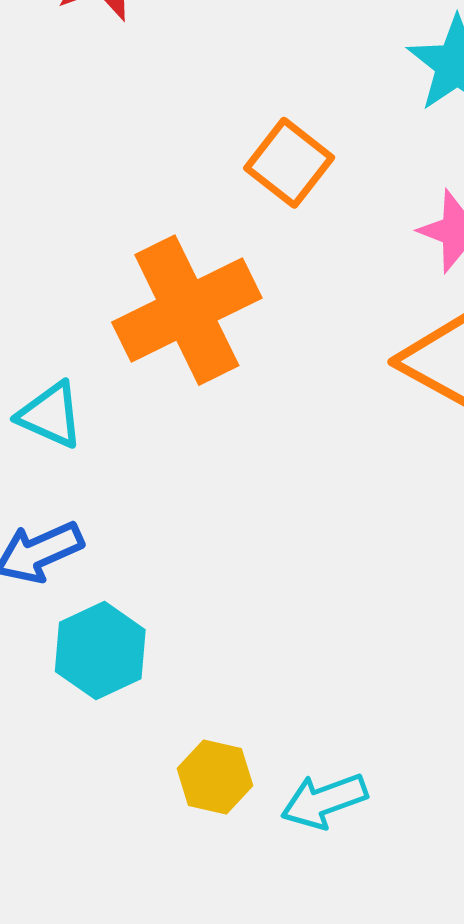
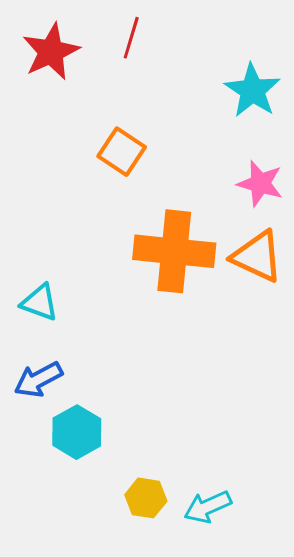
orange square: (289, 163) -> (122, 152), moved
orange cross: (187, 310) -> (174, 251), moved, turned 36

